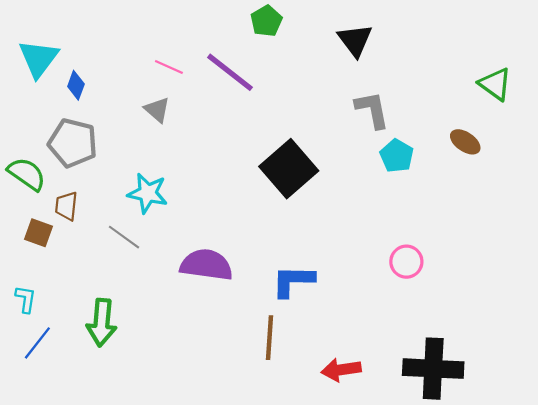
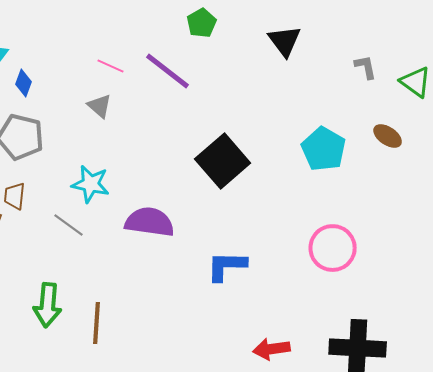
gray L-shape: (372, 110) -> (366, 67), moved, size x0.7
cyan pentagon: (397, 156) -> (324, 149), size x1.4
pink circle: (406, 262) -> (333, 248), size x1.5
purple semicircle: (206, 265) -> (150, 222), moved
brown line: (270, 338) -> (97, 323), moved

